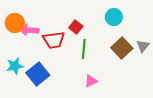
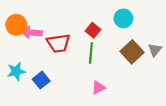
red square: (76, 27) -> (93, 30), moved
blue square: (38, 74) -> (41, 80), size x0.7

